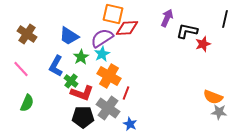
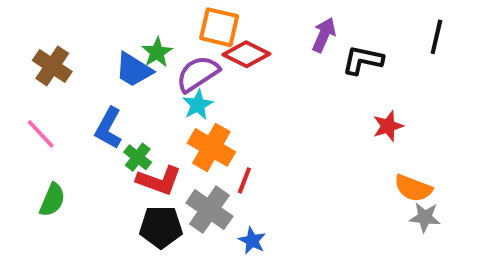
red diamond: (127, 28) -> (246, 54), turned 30
red star: (203, 44) -> (388, 126), moved
green star: (81, 57) -> (157, 52), moved

